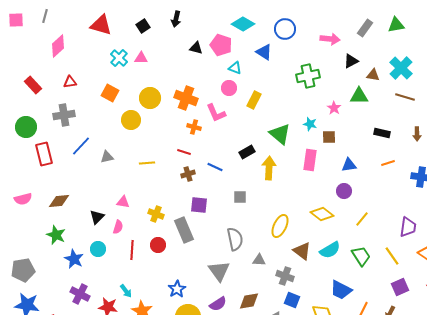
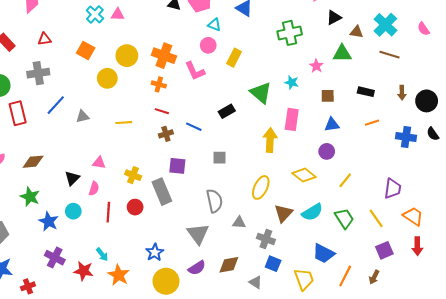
orange cross: (194, 127) -> (159, 84), moved
brown square: (329, 137) -> (328, 96), moved
yellow arrow: (269, 168) -> (270, 140), moved
brown triangle: (302, 251) -> (283, 213), turned 36

